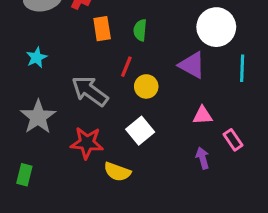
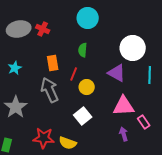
orange rectangle: (102, 29) -> (53, 63), moved
gray arrow: (90, 91) -> (50, 90), turned 30
pink triangle: (203, 115) -> (124, 106), size x1.6
red star: (87, 143) -> (44, 138), moved

